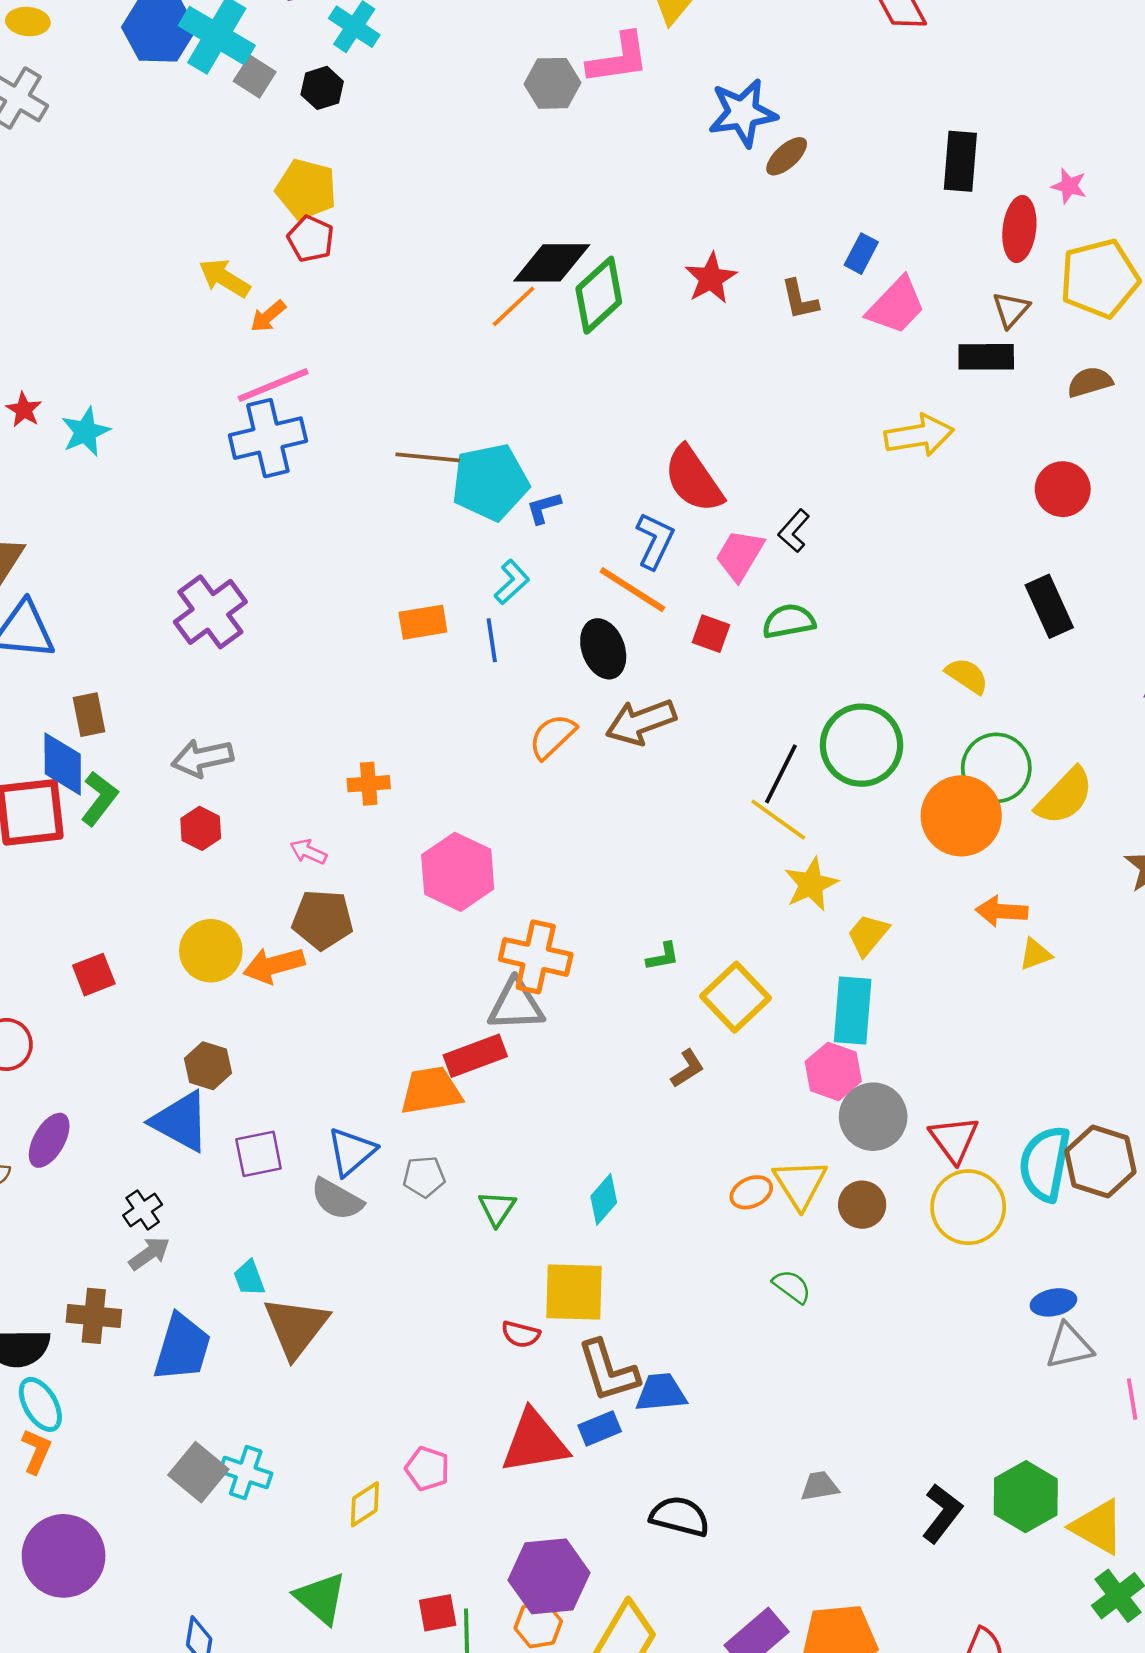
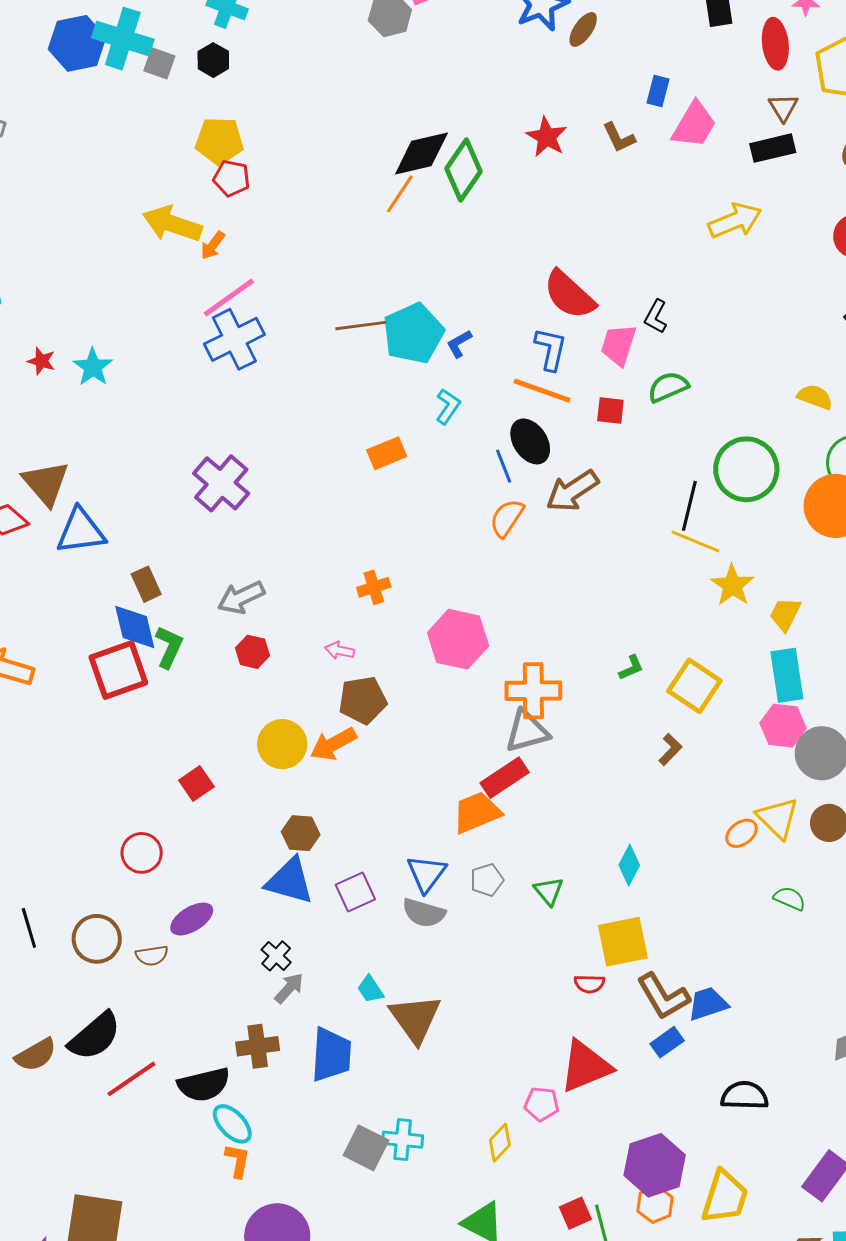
yellow arrow: (224, 278) -> (172, 224), size x1.4
blue line: (492, 640) -> (504, 466), moved
purple ellipse: (49, 1140) -> (192, 919), turned 42
red triangle: (535, 1442) -> (585, 1066), moved

